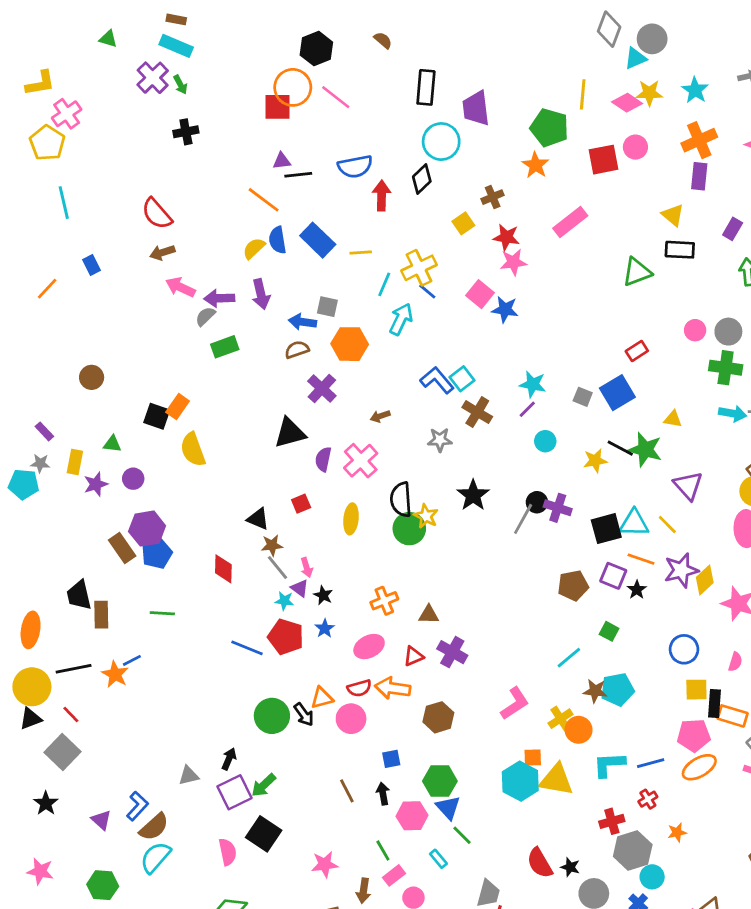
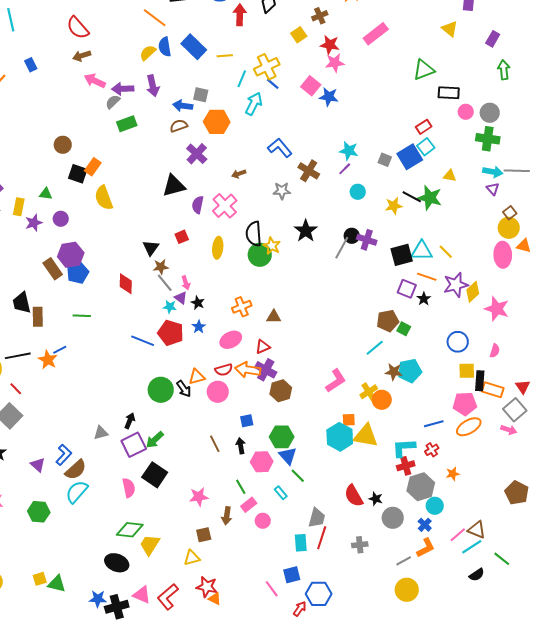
black rectangle: (680, 250) -> (449, 93), moved
brown circle: (92, 377) -> (63, 145), moved
cyan square: (462, 379) -> (426, 147), moved
purple triangle: (688, 486) -> (493, 189), moved, size x0.6
black triangle: (258, 519) -> (151, 248), turned 42
brown pentagon: (573, 585) -> (388, 321), moved
purple cross: (452, 652) -> (266, 370), moved
cyan L-shape: (609, 764) -> (404, 448), moved

